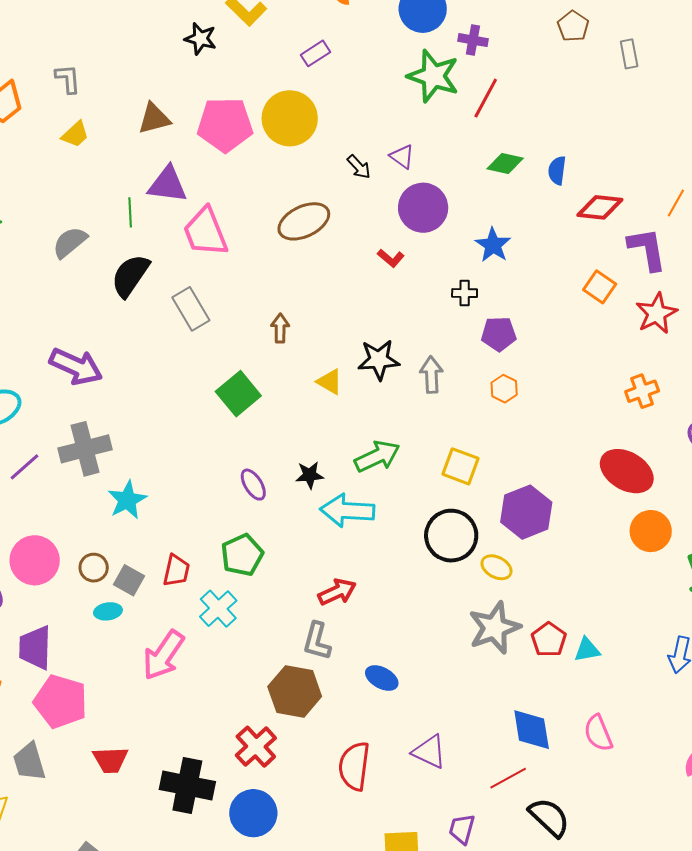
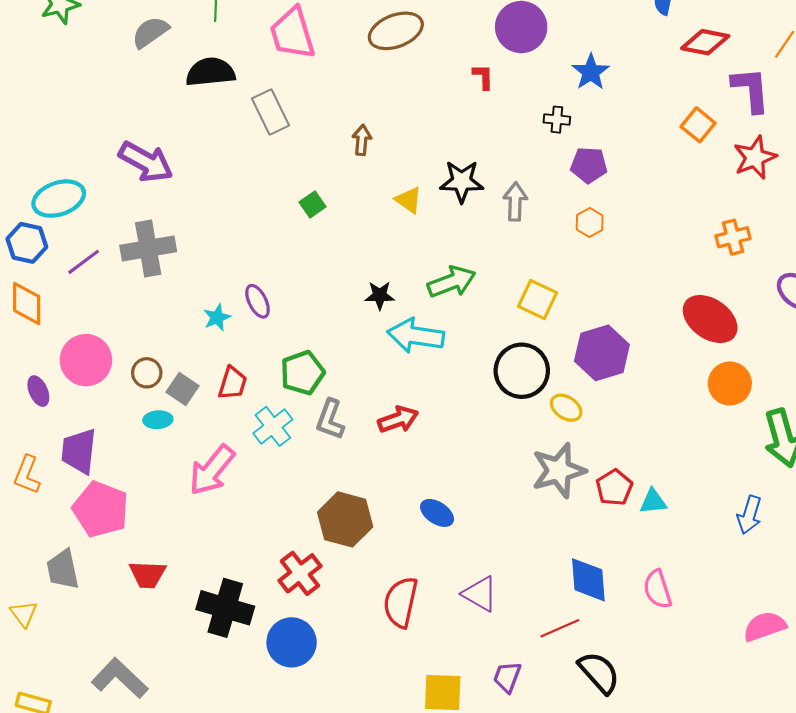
red L-shape: (391, 258) -> (483, 77), turned -136
black semicircle: (130, 276) -> (210, 72), turned 45
green square: (238, 394) -> (313, 204), size x0.6
purple ellipse: (253, 485) -> (258, 301), moved
cyan star: (127, 500) -> (217, 318), moved, size x0.7
gray L-shape: (317, 641) -> (330, 419), moved

